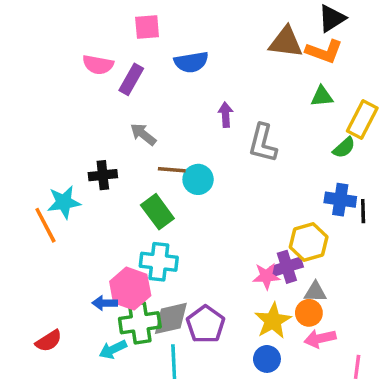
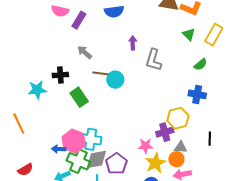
green triangle: (322, 96) -> (189, 34), turned 48
yellow rectangle: (362, 120) -> (214, 35), moved
black line: (363, 211) -> (210, 139), moved
green rectangle: (157, 212) -> (79, 97), moved
orange line: (45, 225) -> (19, 124), moved
cyan cross: (159, 262) -> (91, 139), moved
pink star: (266, 276) -> (146, 146), moved
green cross: (140, 323) -> (78, 161), turned 30

